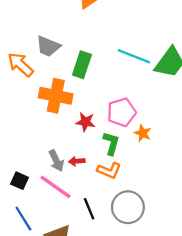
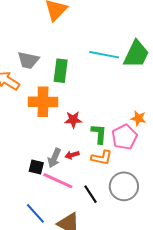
pink pentagon: (122, 112) -> (124, 137), moved
orange star: (143, 133) -> (138, 118), moved
gray arrow: (56, 161) -> (54, 158), turned 60
black square: (19, 181) -> (36, 167), moved

